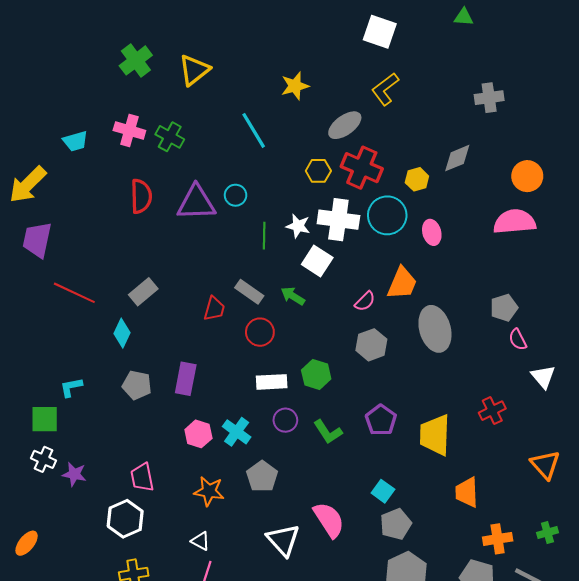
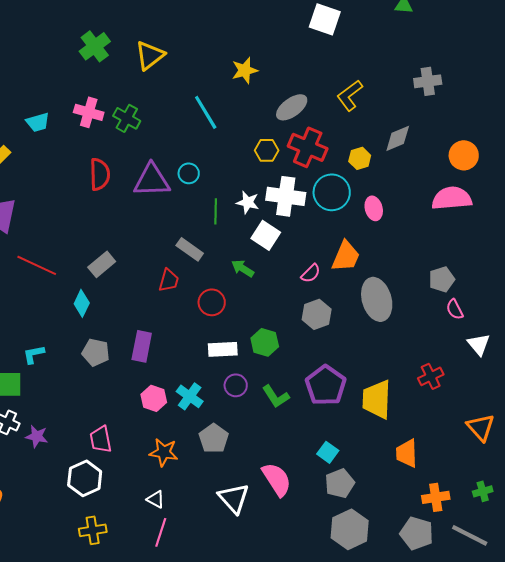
yellow L-shape: (385, 89) -> (350, 95), moved
gray rectangle: (249, 292) -> (190, 249), moved
purple pentagon: (381, 420) -> (326, 385), size x1.4

